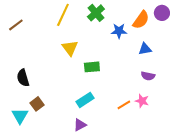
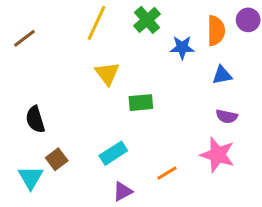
orange semicircle: (141, 20) -> (216, 31), turned -36
cyan rectangle: (85, 100) -> (113, 153), moved
pink star: (142, 101) -> (217, 155), size x1.6
orange line: (124, 105) -> (167, 173), moved

